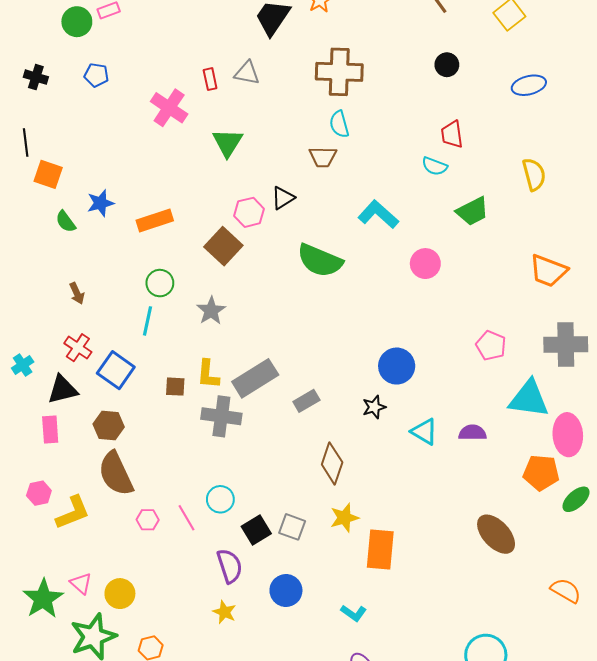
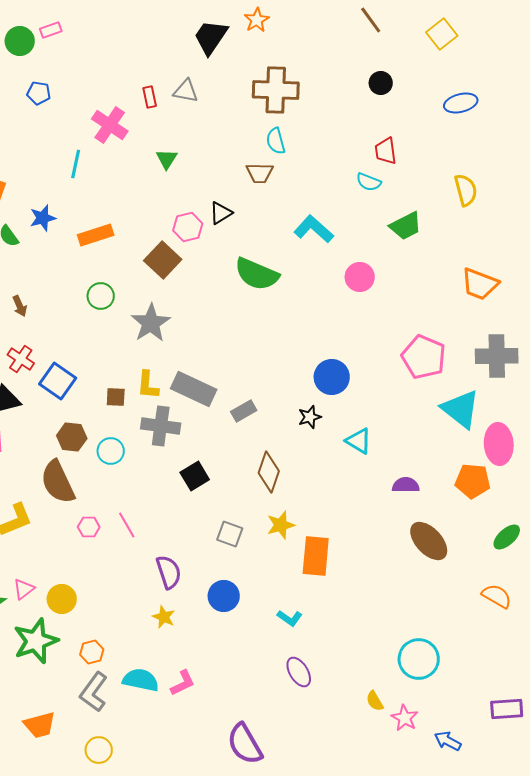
green triangle: (228, 143) -> (167, 159), size x0.7
gray star: (211, 311) -> (151, 323), size x1.4
cyan line: (148, 321) -> (76, 164), moved
pink pentagon: (491, 346) -> (424, 357), size x1.5
gray rectangle: (255, 378) -> (194, 389), turned 57
cyan triangle: (529, 399) -> (461, 409), turned 30
brown hexagon: (109, 425) -> (72, 437), moved
purple semicircle: (472, 433) -> (406, 485), moved
cyan circle: (220, 499) -> (111, 451), moved
green ellipse: (576, 499) -> (507, 537), moved
black square: (256, 530) -> (195, 476), moved
pink triangle: (81, 583) -> (24, 589), turned 40

